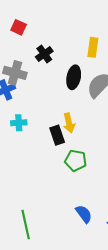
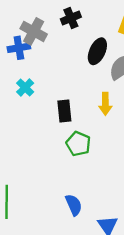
cyan cross: (19, 123) -> (25, 88), turned 35
yellow arrow: (69, 123) -> (105, 104), moved

